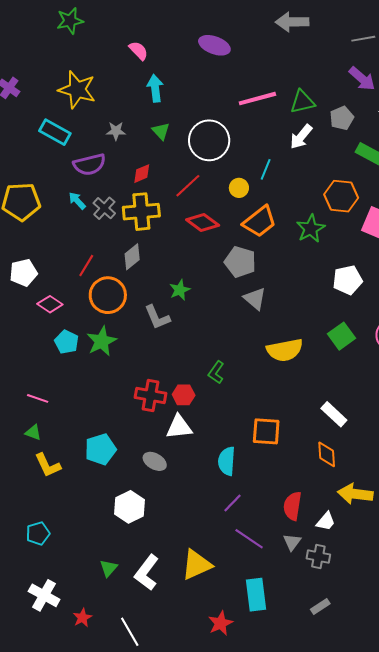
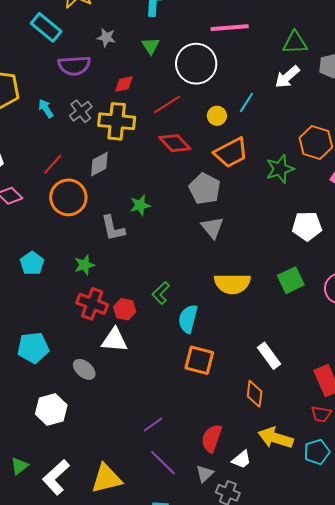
pink line: (257, 99) -> (230, 28), moved
cyan arrow: (77, 201) -> (46, 108), moved
green star: (102, 341) -> (84, 265), moved, size x0.7
cyan pentagon: (67, 342) -> (32, 263), moved
cyan semicircle: (227, 461) -> (188, 319), moved

